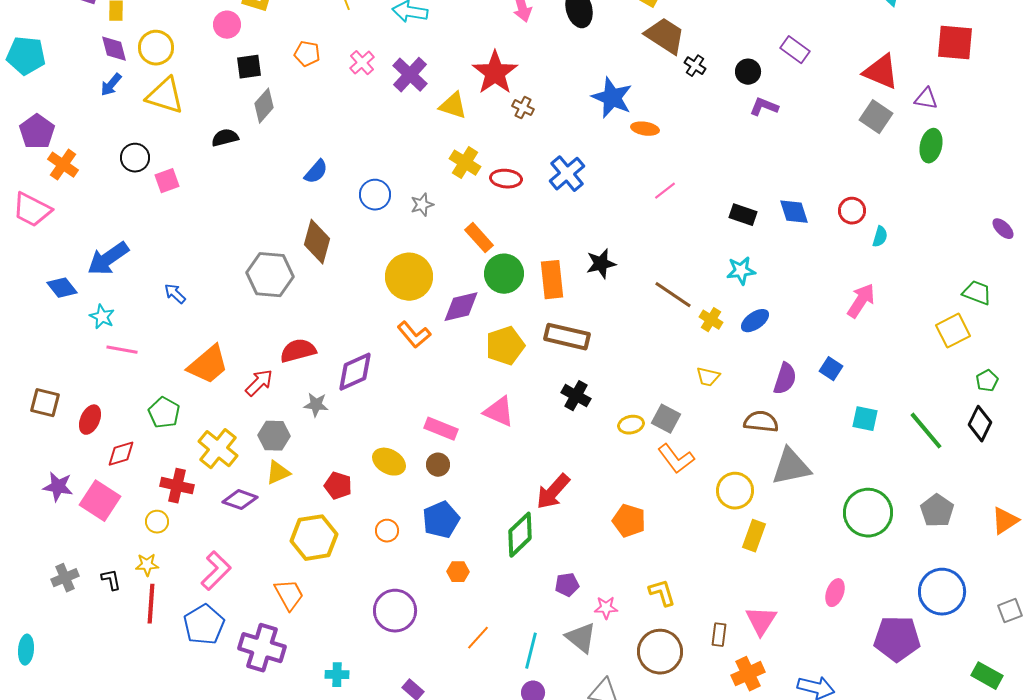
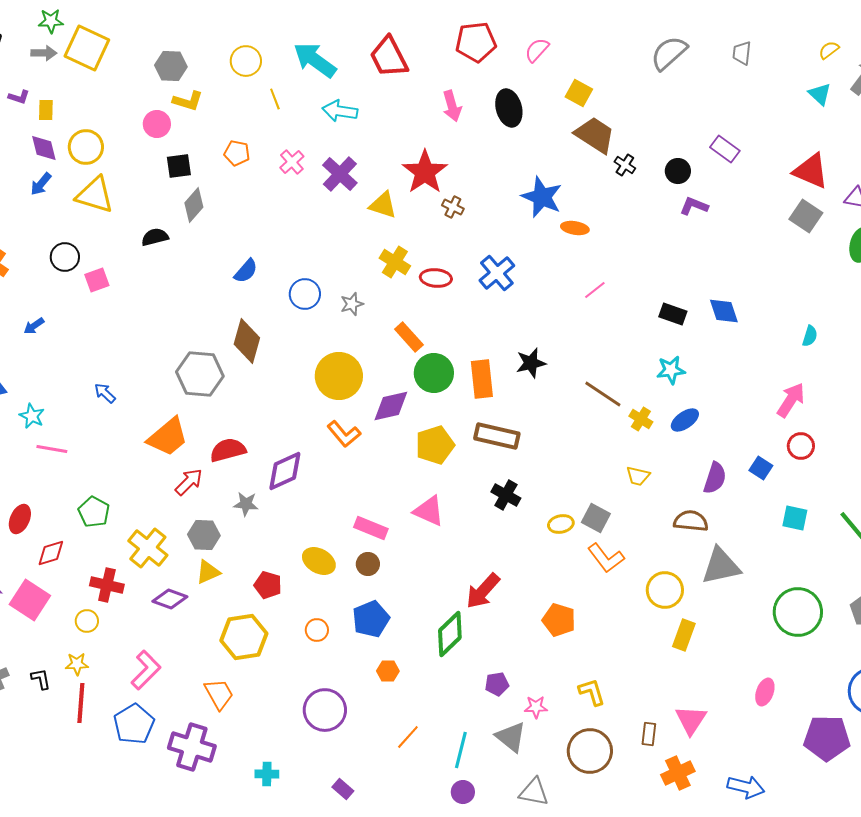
red circle: (852, 211) -> (801, 446), moved
blue arrow: (108, 259) -> (34, 326), moved, size x0.5
orange trapezoid: (208, 365) -> (168, 437), moved

